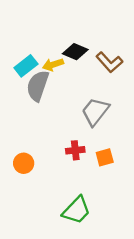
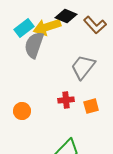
yellow arrow: (53, 65) -> (47, 27), size x1.5

